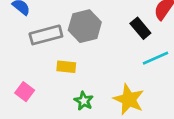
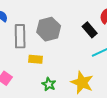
gray rectangle: (46, 35) -> (20, 36), turned -75

